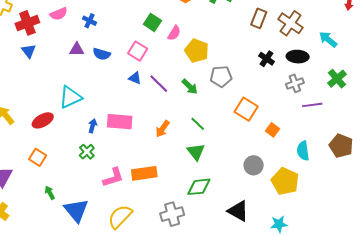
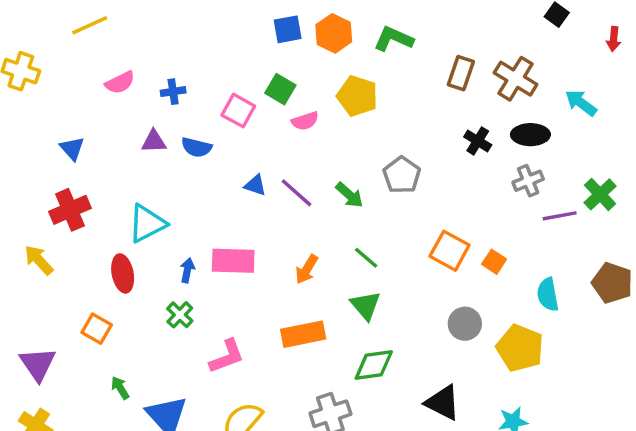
blue cross: (90, 21) -> (173, 92), turned -32
red cross: (27, 23) -> (70, 210), moved
pink semicircle: (174, 33) -> (305, 121), moved, turned 42
pink square: (138, 51) -> (238, 111), moved
yellow pentagon: (197, 51) -> (357, 96), moved
gray pentagon: (221, 76) -> (402, 175), turned -30
green cross: (337, 79) -> (600, 194), moved
orange square: (246, 109) -> (450, 251), moved
red ellipse: (43, 120) -> (123, 273), moved, turned -70
orange rectangle: (144, 173) -> (303, 334), moved

